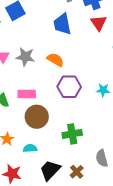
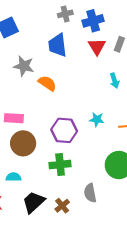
gray star: (25, 57) -> (24, 66), moved
purple hexagon: (69, 87) -> (64, 130), moved

